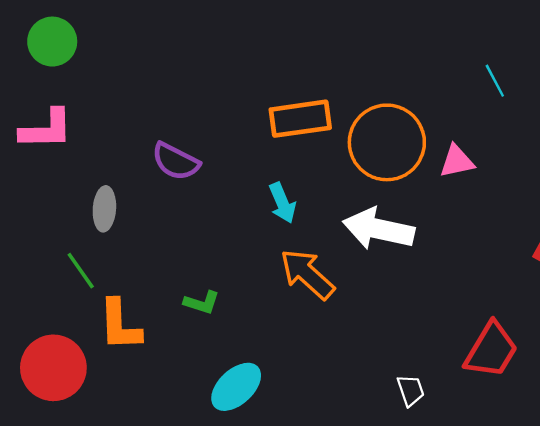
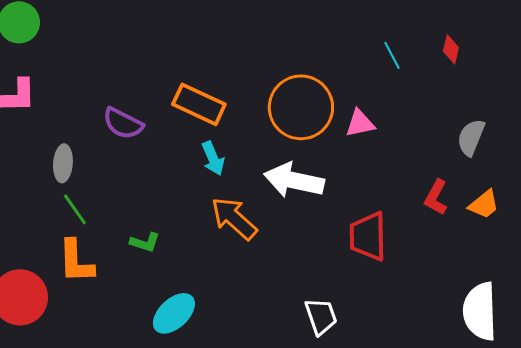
orange rectangle: (300, 119) -> (199, 104), moved, turned 33
green line: (81, 271) -> (75, 209), moved
red trapezoid: (491, 350) -> (368, 236), moved, turned 148
white trapezoid: (411, 390) -> (321, 316), size x1.4

